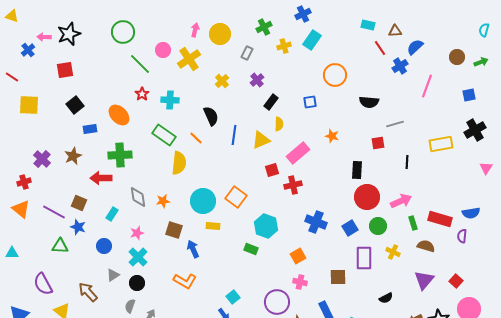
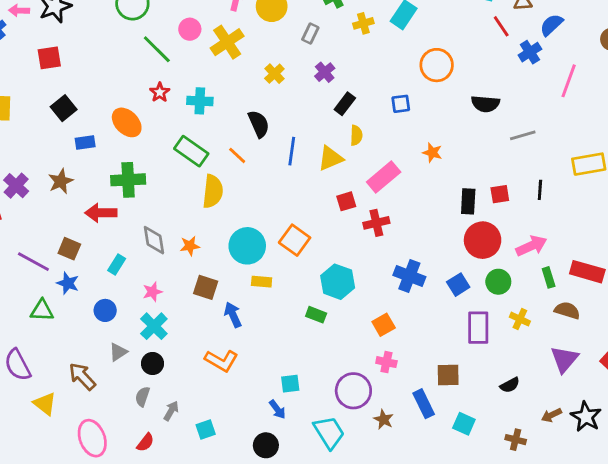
red square: (378, 143) -> (500, 194), moved
brown square: (338, 277) -> (448, 375), moved
cyan square: (233, 297) -> (290, 384), turned 32

